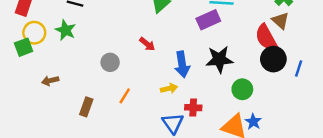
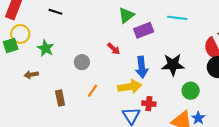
purple rectangle: (208, 20) -> (144, 30), moved
green star: (65, 30) -> (46, 48), moved
yellow arrow: (169, 88) -> (130, 87), size x1.6
brown rectangle: (86, 107) -> (60, 98), turned -35

